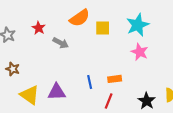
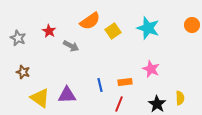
cyan star: (138, 25) -> (148, 28), turned -30
yellow square: (103, 28) -> (113, 31), turned -35
pink star: (140, 52) -> (151, 69), moved

